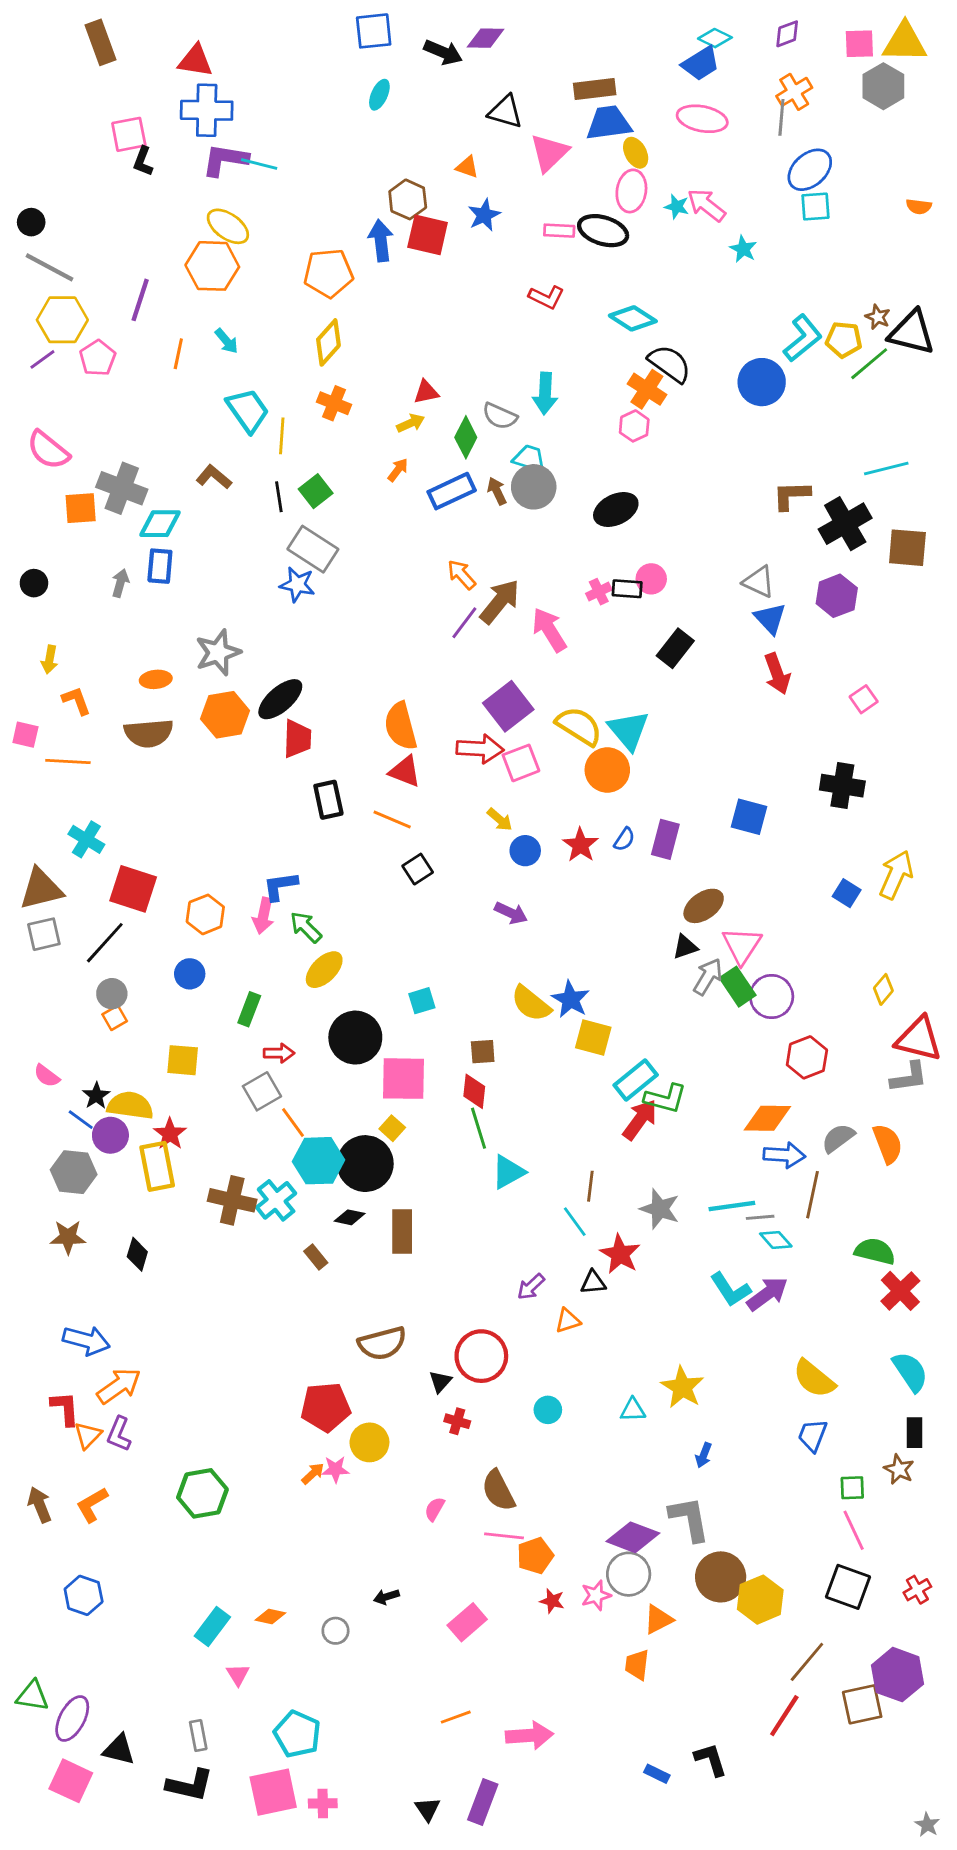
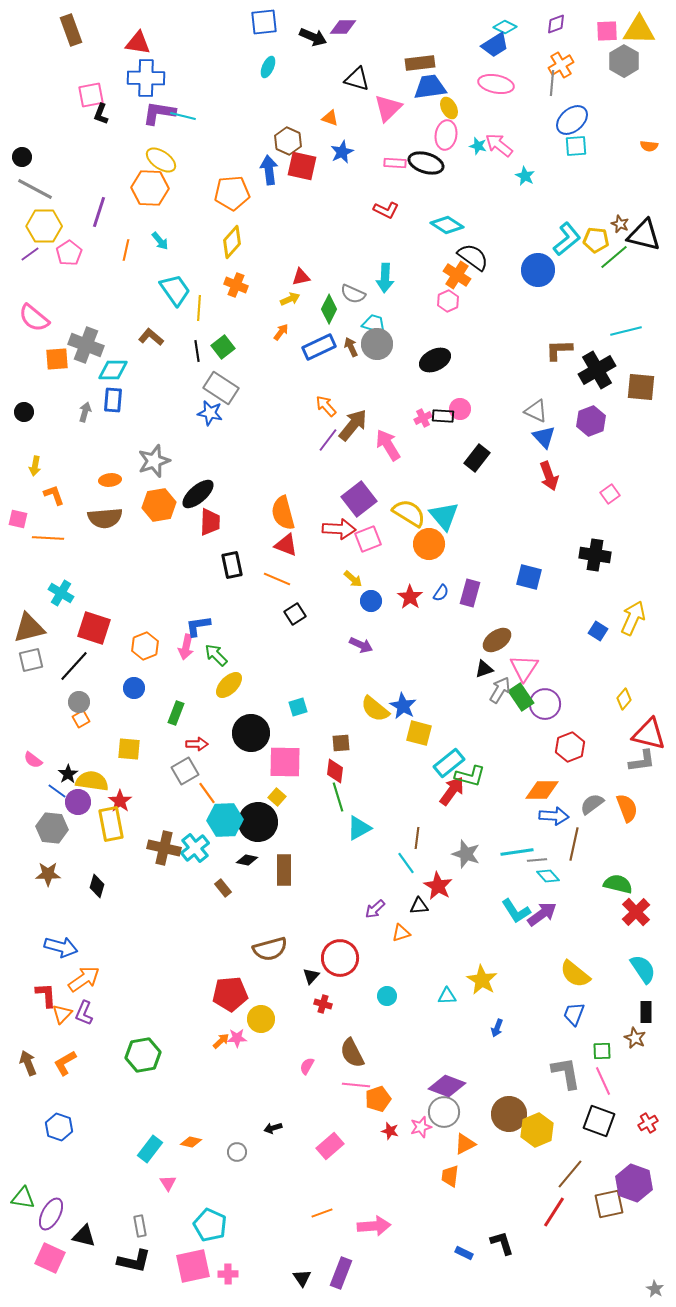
gray L-shape: (689, 1519) -> (566, 1073), moved

